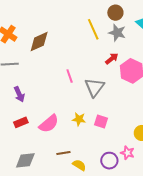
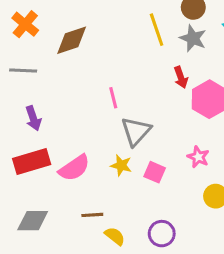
red arrow: (112, 59) -> (181, 77), turned 104
gray triangle: (94, 87) -> (136, 131), moved
red rectangle: (21, 122) -> (32, 162), size x1.6
pink star: (127, 153) -> (198, 157), moved

